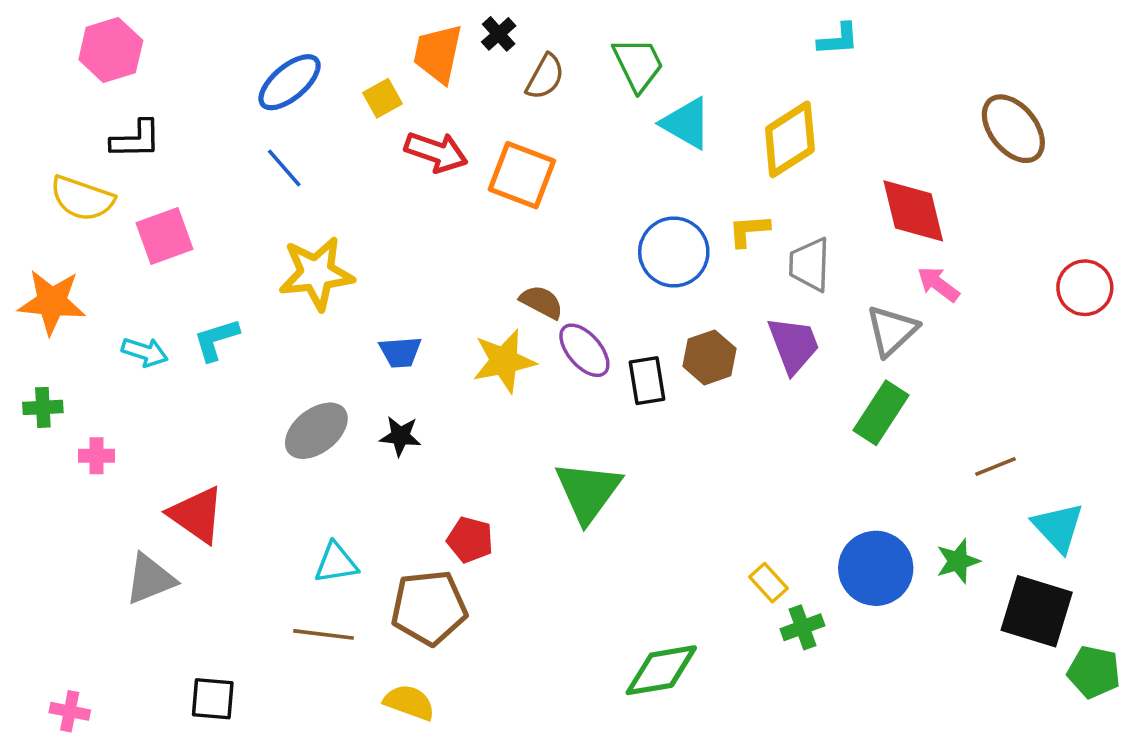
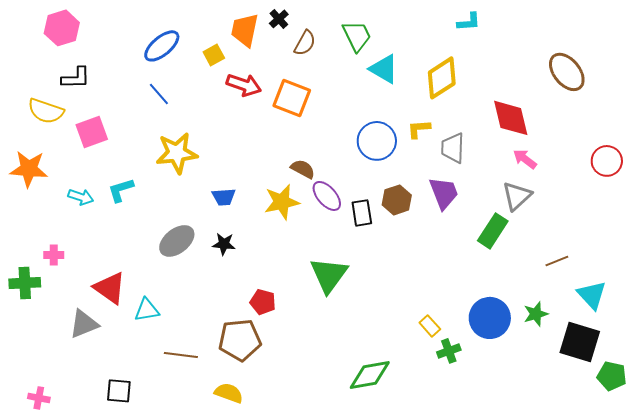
gray triangle: (892, 331) -> (517, 196), moved
green cross: (43, 407) -> (25, 283), moved, size x1.4
cyan triangle: (336, 563) -> (147, 310), moved

